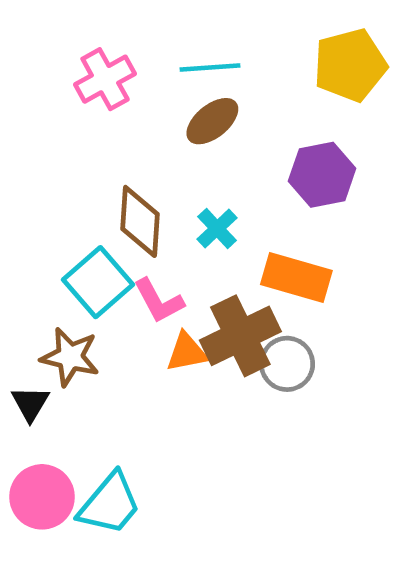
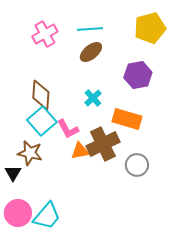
brown diamond: (140, 221) -> (41, 95), moved
gray circle: (287, 364) -> (137, 165), moved

